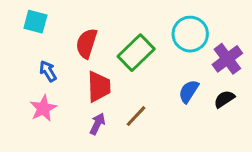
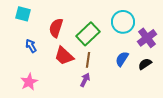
red trapezoid: (99, 87) -> (64, 56), turned 135
pink star: (43, 108) -> (29, 82), moved
brown line: (136, 116) -> (88, 60), moved, turned -35
purple arrow: (97, 124) -> (85, 80), moved

